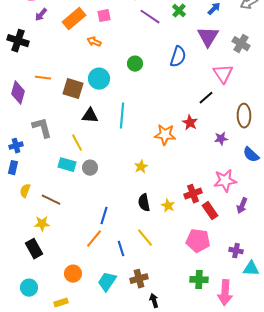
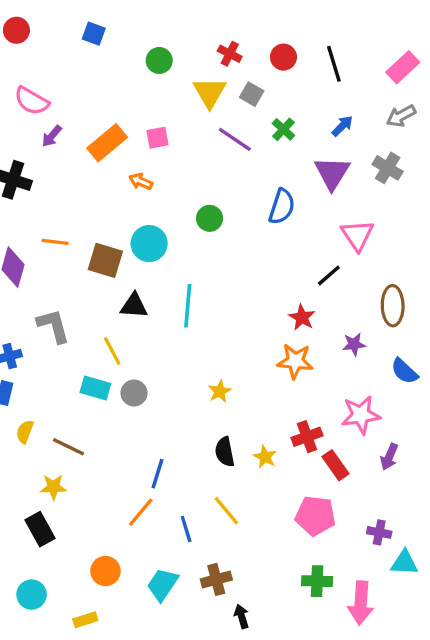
gray cross: (241, 44) -> (388, 168), moved
orange star: (165, 135) -> (295, 361), moved

